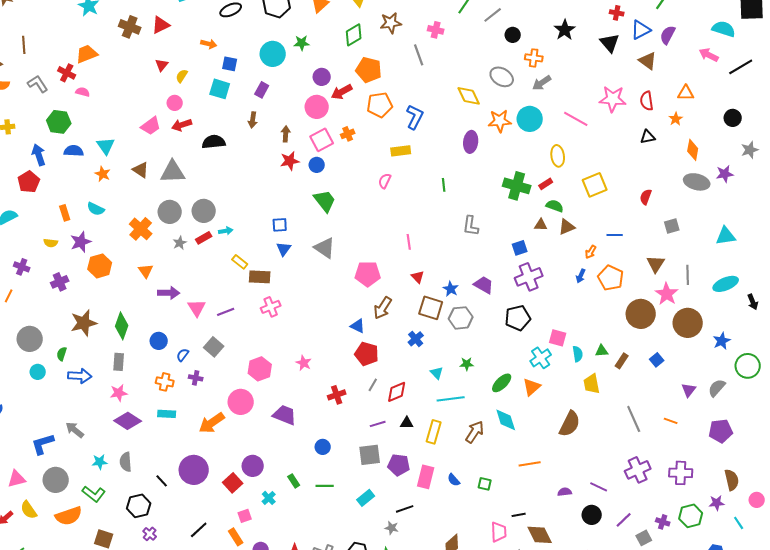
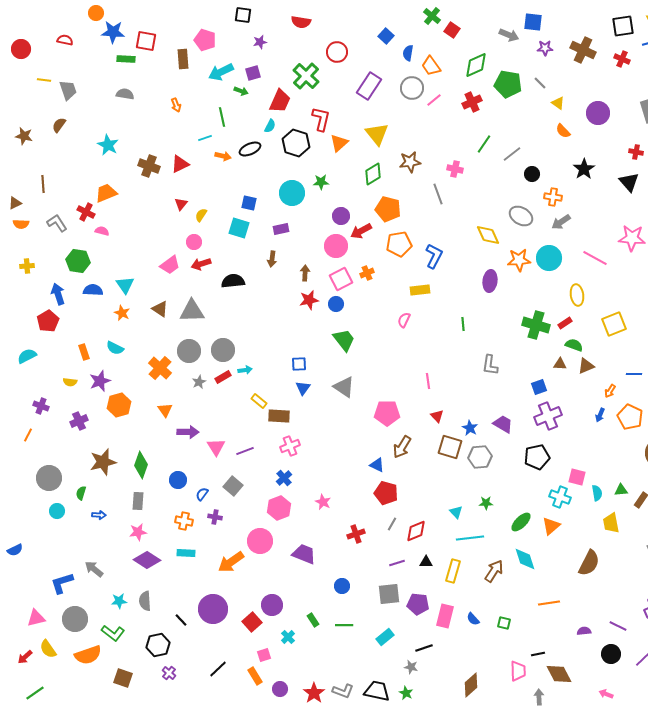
orange arrow: (209, 44) -> (223, 156), moved
purple rectangle: (262, 90) -> (281, 229), turned 49
blue cross: (416, 339) -> (284, 478), moved
cyan cross: (541, 358) -> (560, 497), turned -35
blue arrow: (80, 376) -> (99, 515), size x0.6

